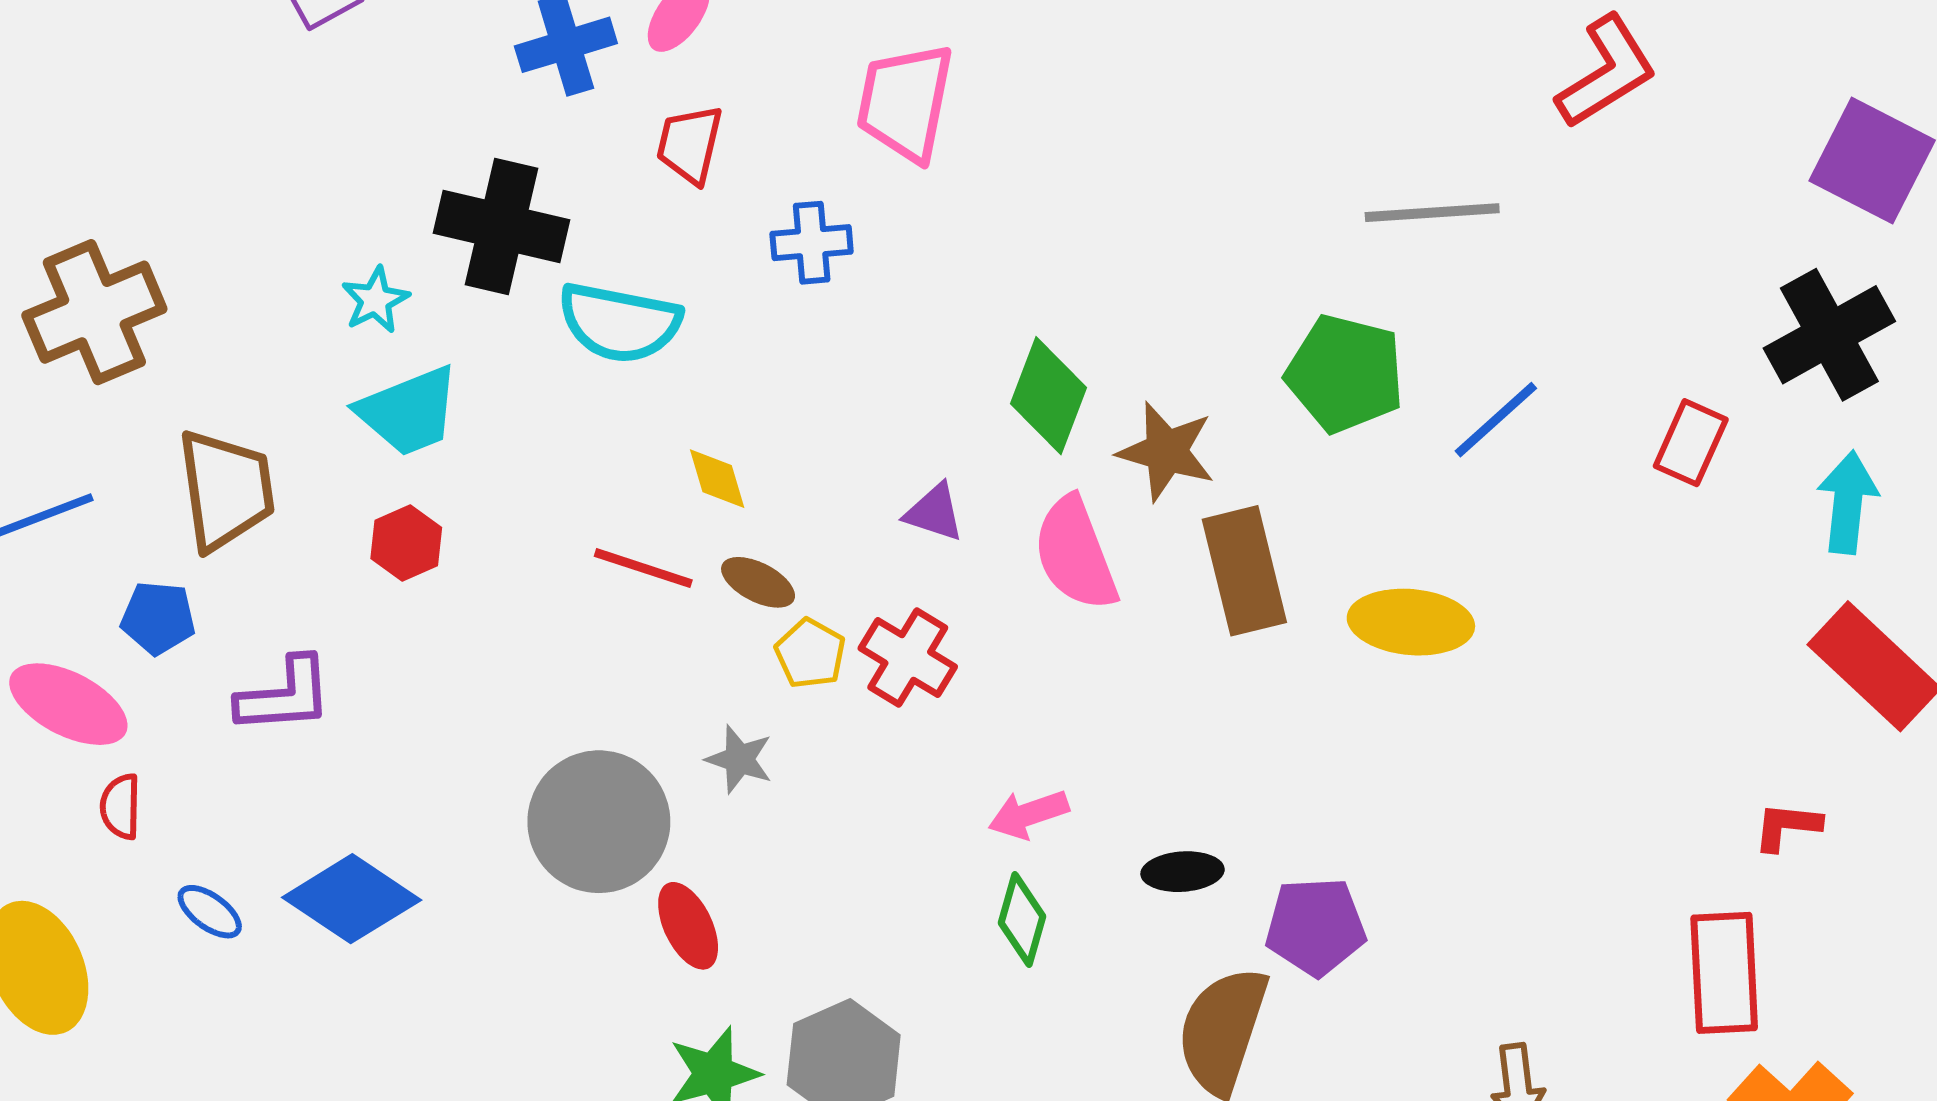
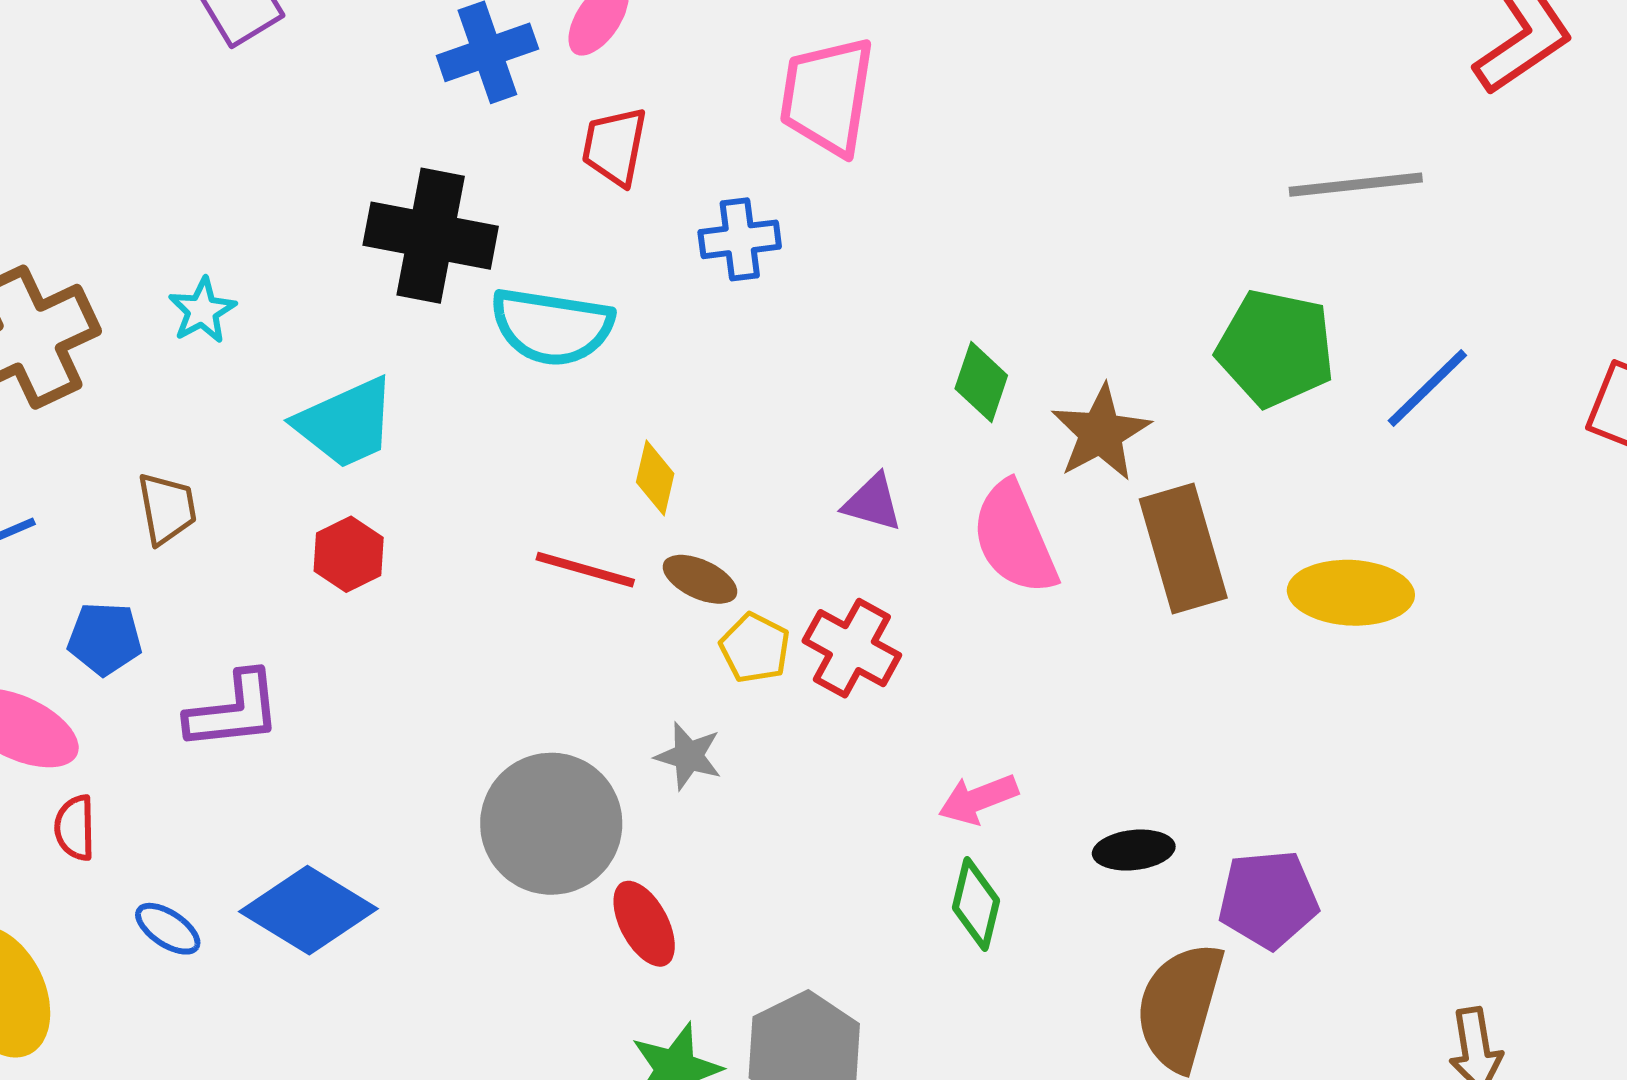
cyan star: (375, 300) -> (202, 311), moved
green diamond: (1048, 396) -> (981, 382), size x0.7
brown star: (1166, 451) -> (1101, 433), turned 30
yellow diamond: (717, 479) -> (655, 478), turned 32
brown trapezoid: (226, 490) -> (167, 508), size x0.6

